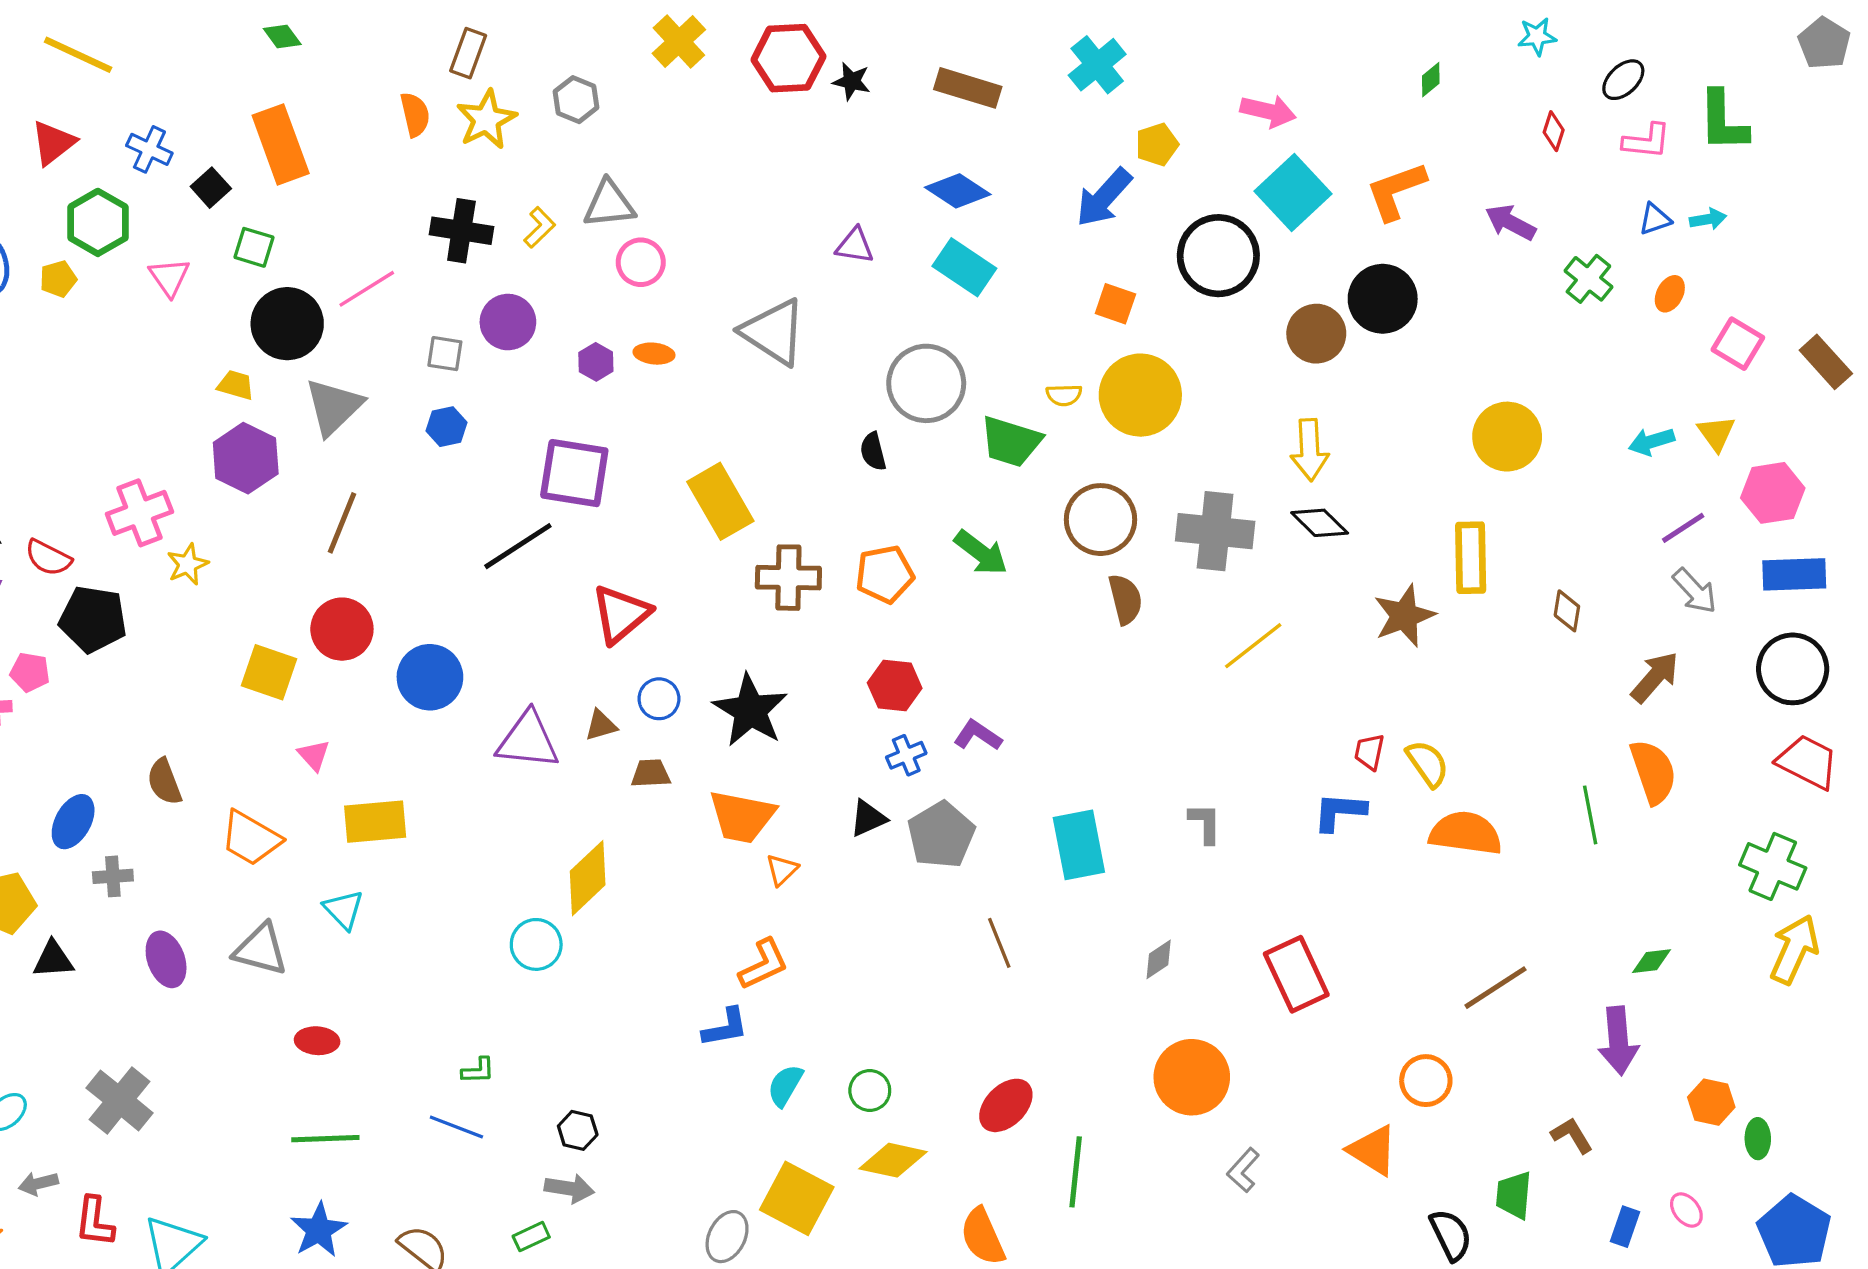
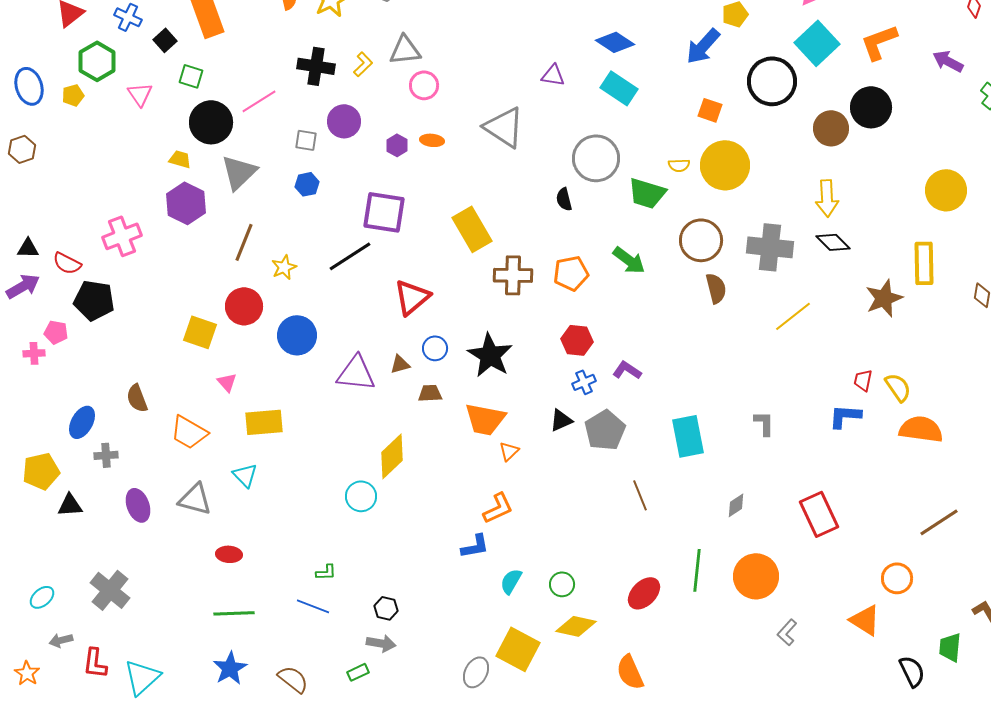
yellow star: (188, 564) -> (284, 267), moved
green line: (1076, 1172) -> (697, 570), moved

